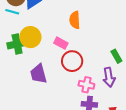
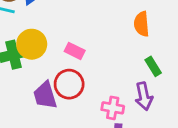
orange semicircle: (75, 20) -> (142, 24), moved
red circle: (72, 61) -> (69, 84), moved

